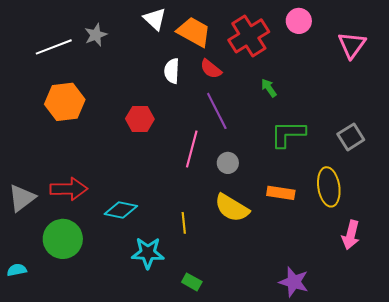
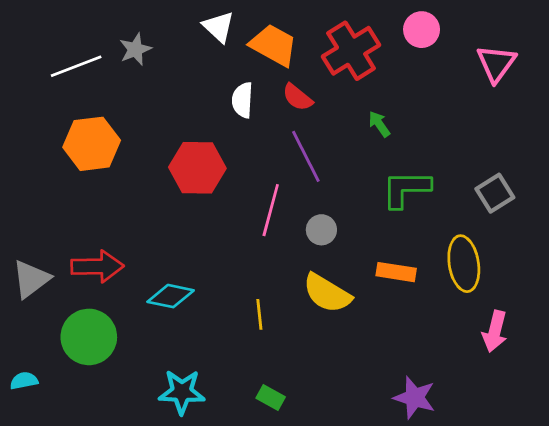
red hexagon: (140, 119) -> (197, 168), size x1.4
cyan star: (148, 253) -> (182, 392), moved

